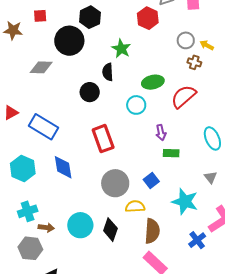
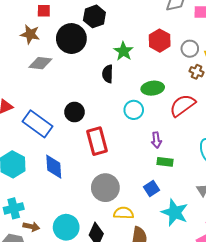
red hexagon: (148, 18) -> (160, 41), moved
brown star: (13, 30) -> (30, 34), moved
black circle: (90, 92) -> (74, 112), moved
blue square: (151, 181) -> (151, 189), moved

